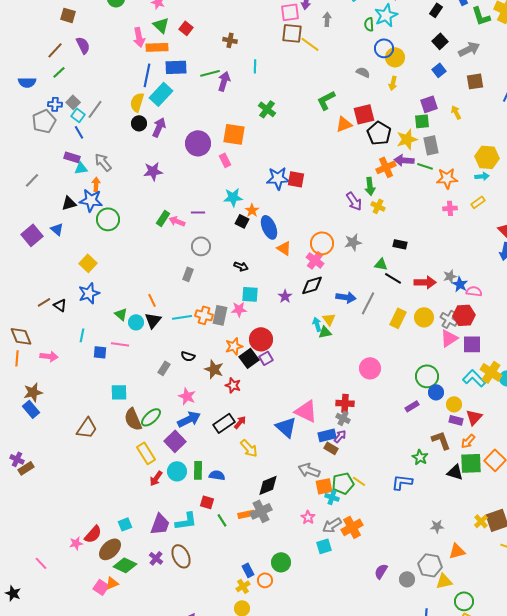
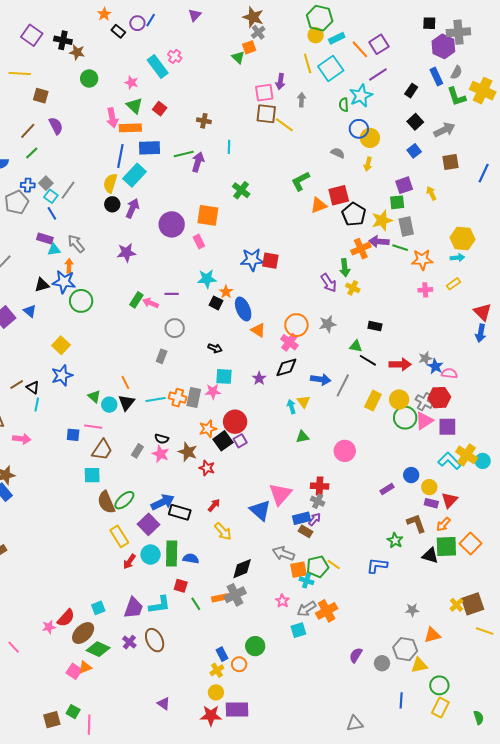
green triangle: (325, 332) -> (302, 437), moved
cyan line: (82, 335) -> (37, 405), moved
green circle: (427, 376) -> (405, 418), moved
pink star: (187, 396) -> (161, 454), moved
pink triangle: (306, 411) -> (280, 494), turned 45
black rectangle: (224, 423) -> (180, 512), moved, turned 50
brown trapezoid: (87, 428) -> (102, 450), moved
green rectangle: (198, 470) -> (172, 554), size x1.4

